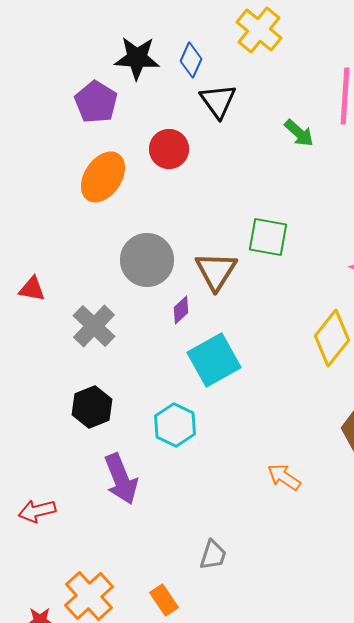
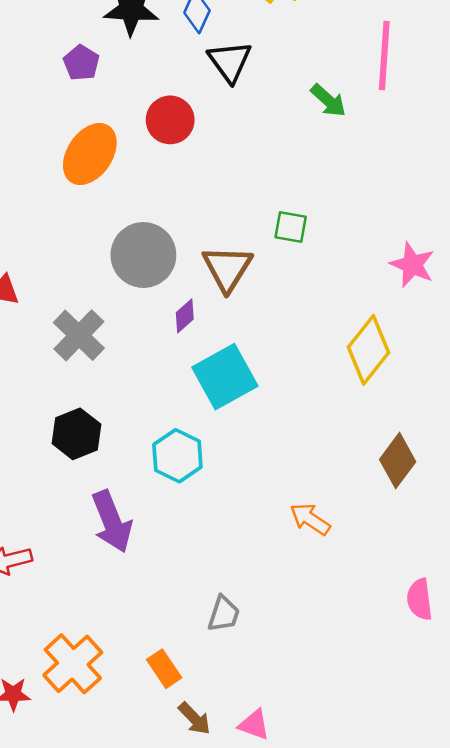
purple pentagon: (96, 102) -> (81, 63), size x0.7
green square: (268, 237) -> (291, 227), size x0.7

